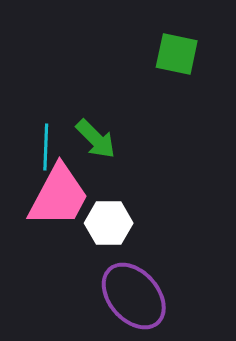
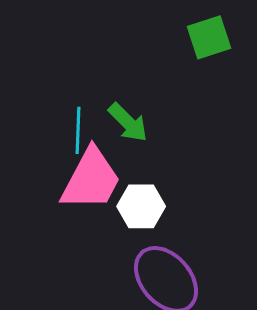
green square: (177, 54) -> (209, 37), turned -30

